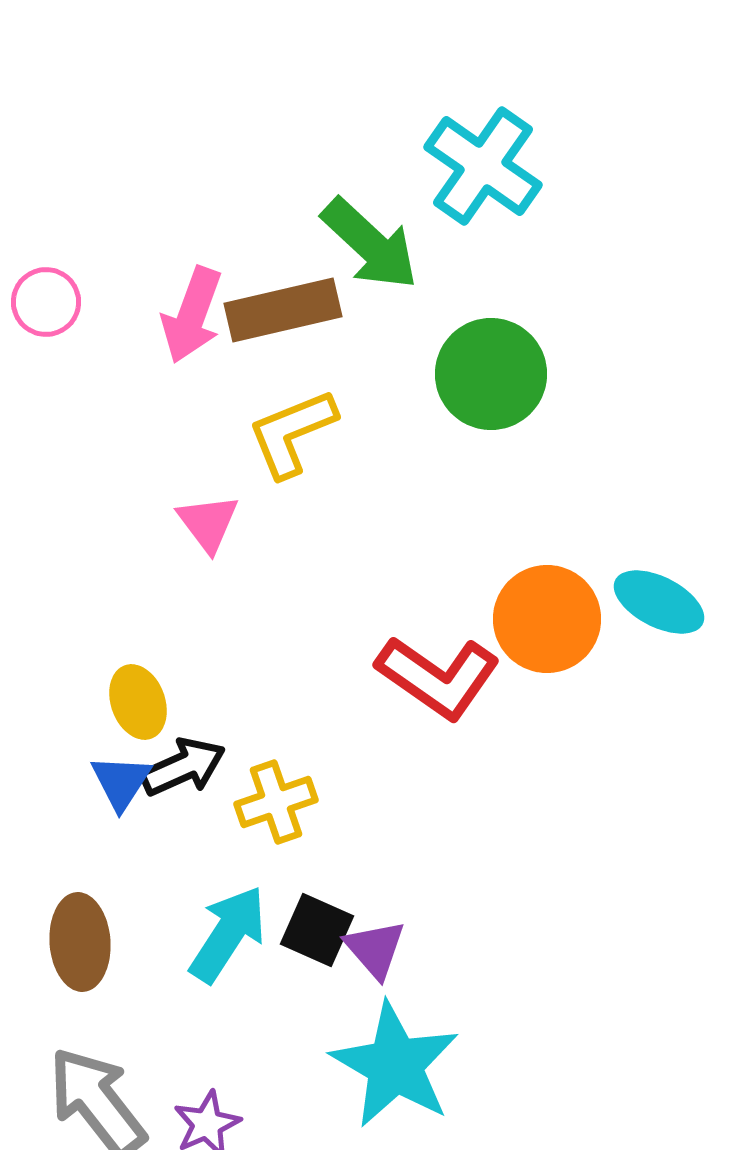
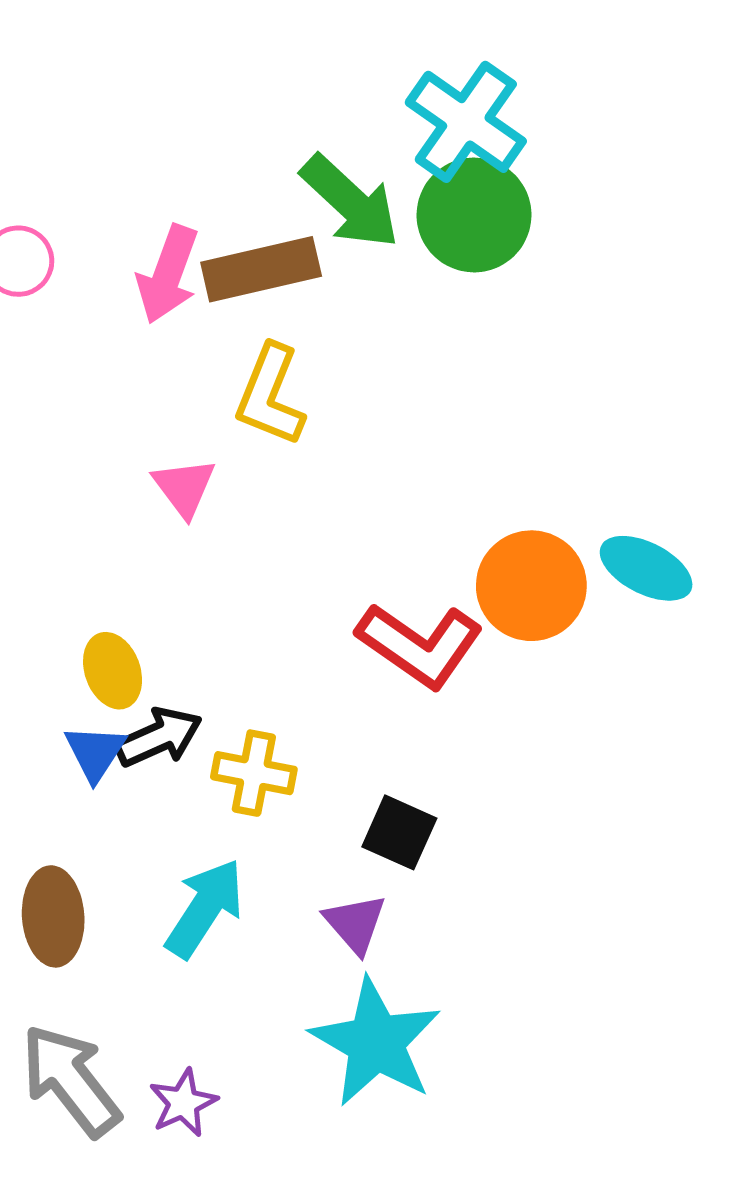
green circle: (491, 374) -> (474, 215), moved
yellow L-shape: (292, 433) -> (270, 395), turned -46
yellow cross: (276, 802) -> (254, 773), turned 30
black square: (317, 930) -> (399, 832), moved

